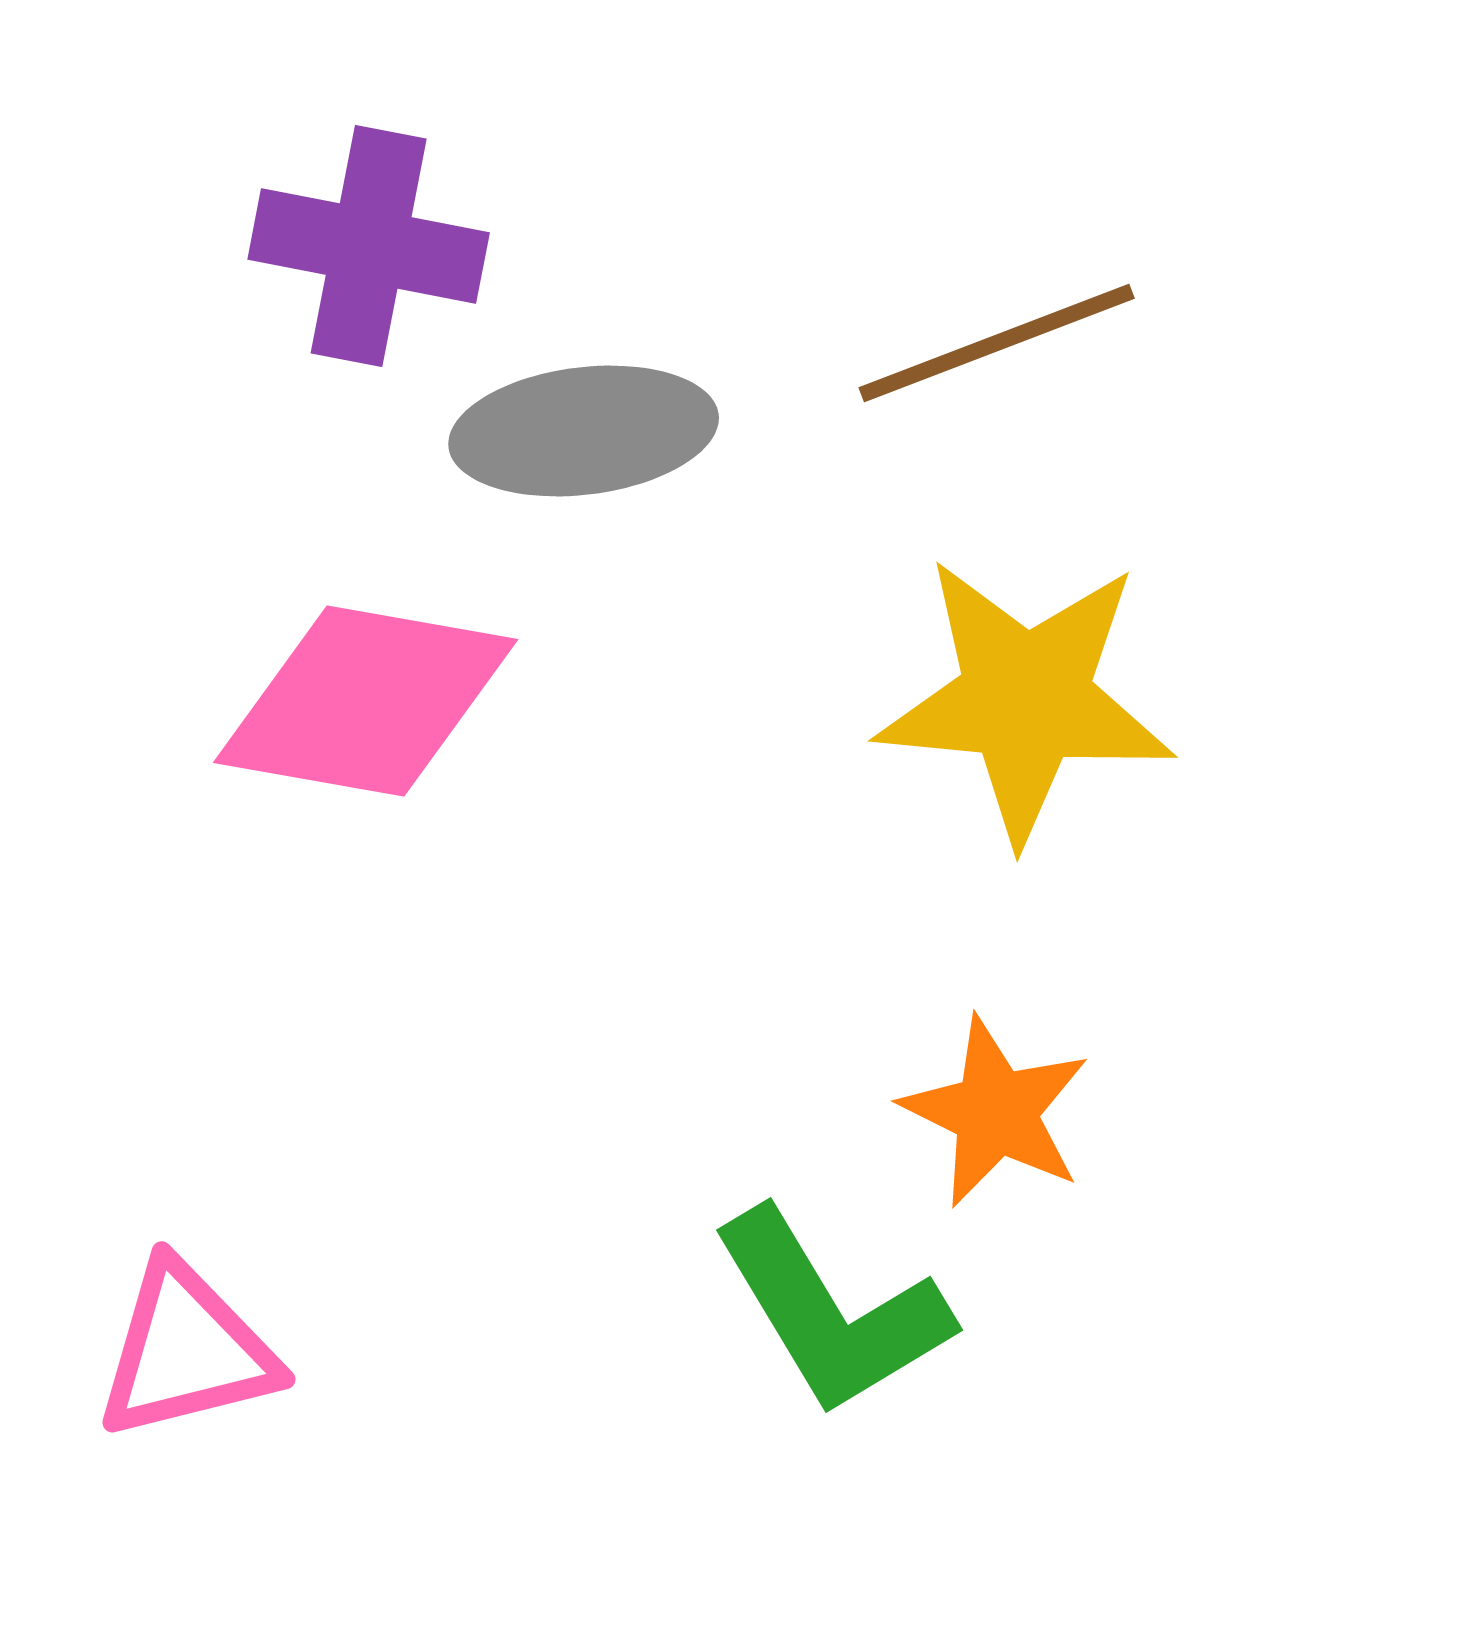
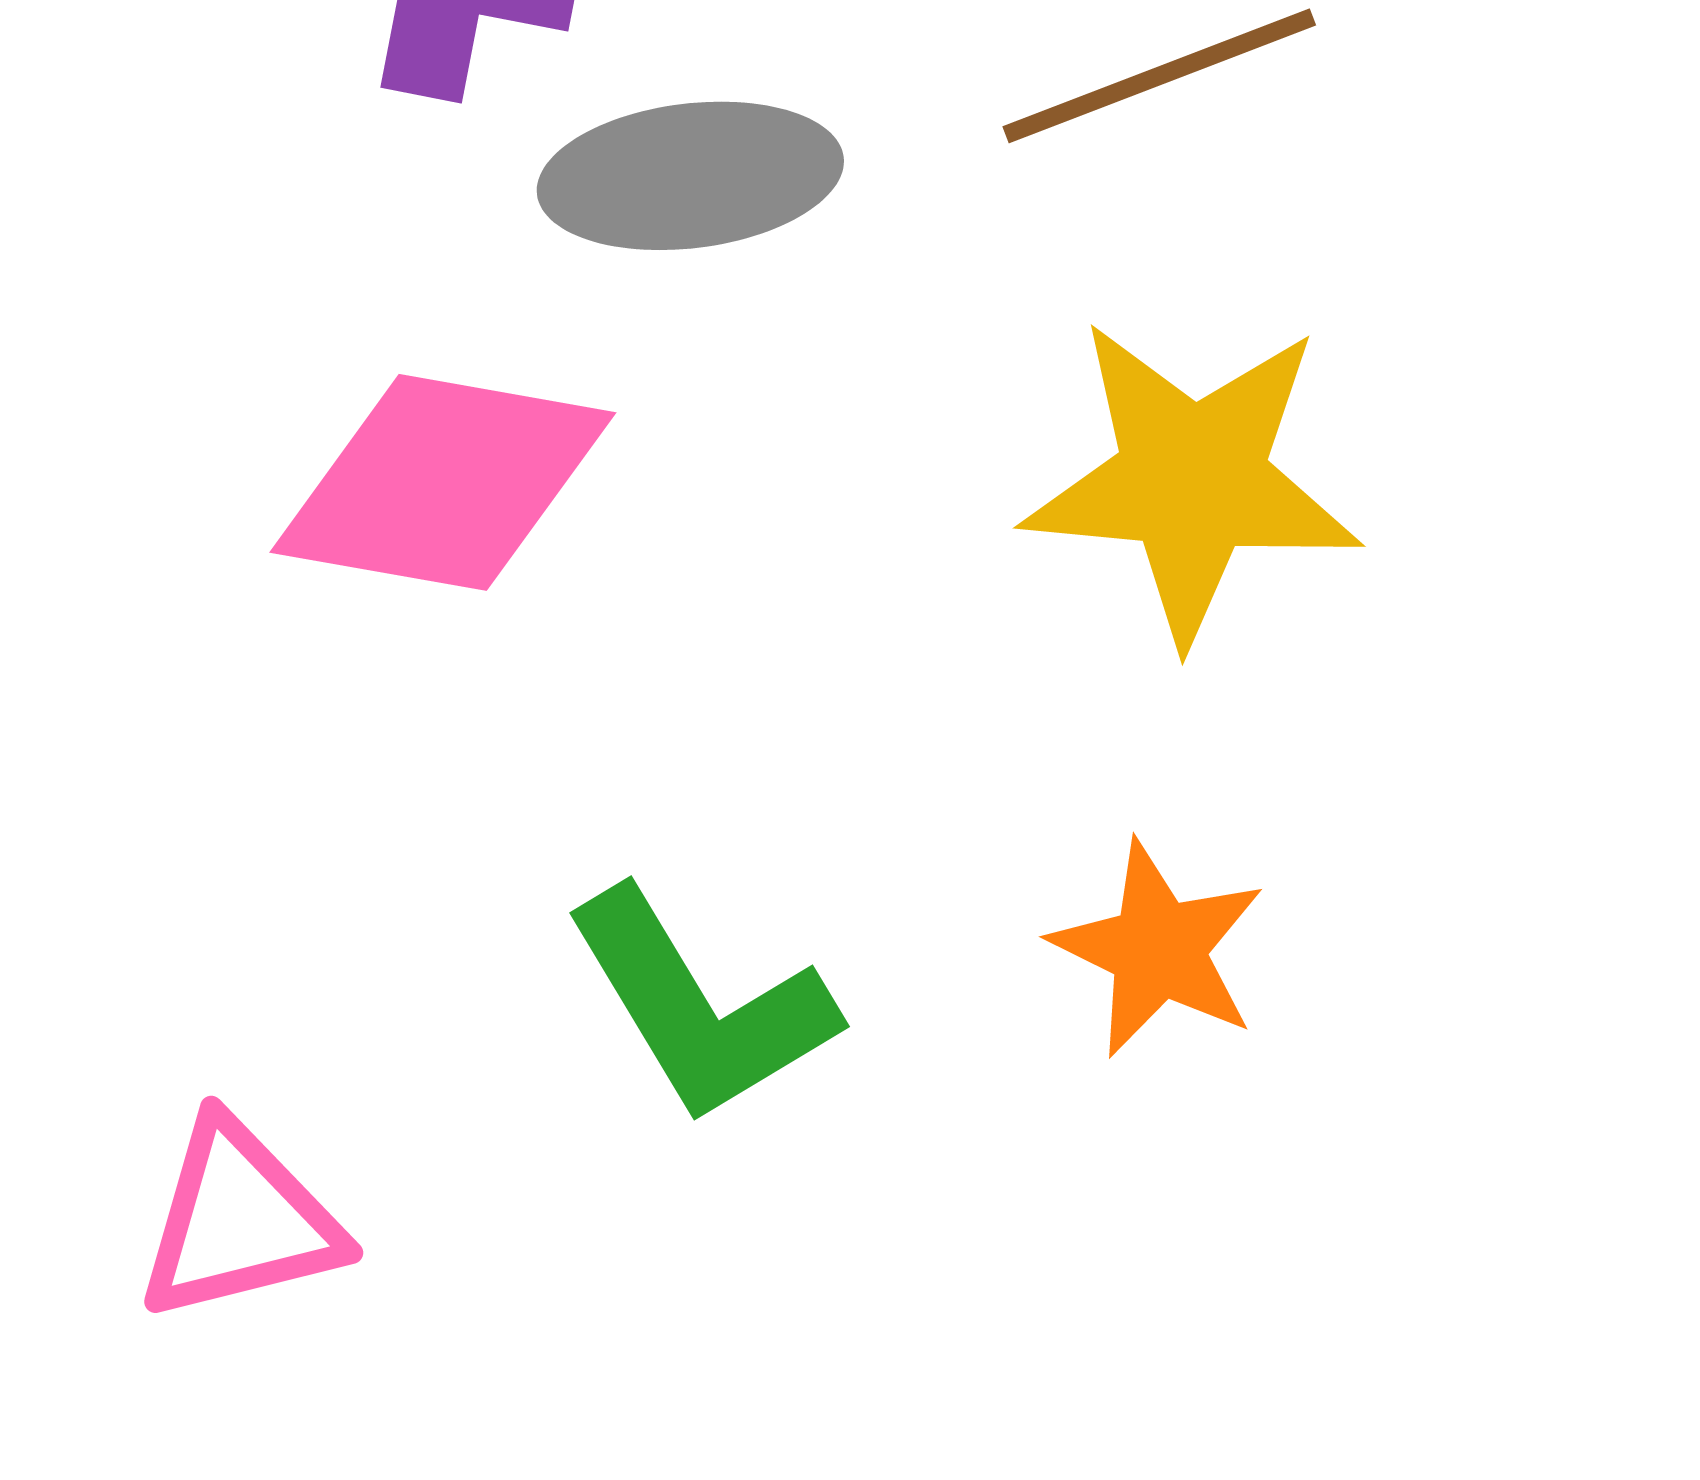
green L-shape: (832, 1312) -> (701, 1006), moved

